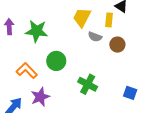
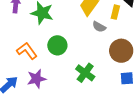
brown circle: (117, 45) -> (121, 51), moved, size x1.5
blue square: (130, 93) -> (127, 78), moved, turned -32

